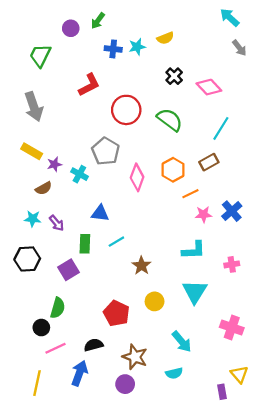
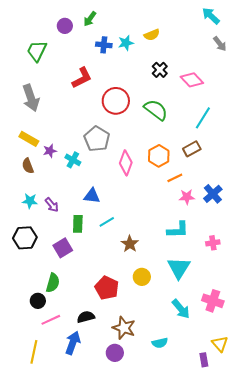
brown semicircle: (44, 188) -> (28, 166), moved, turned 98
cyan arrow: (182, 342) -> (181, 309), moved

